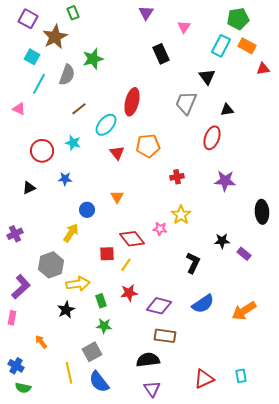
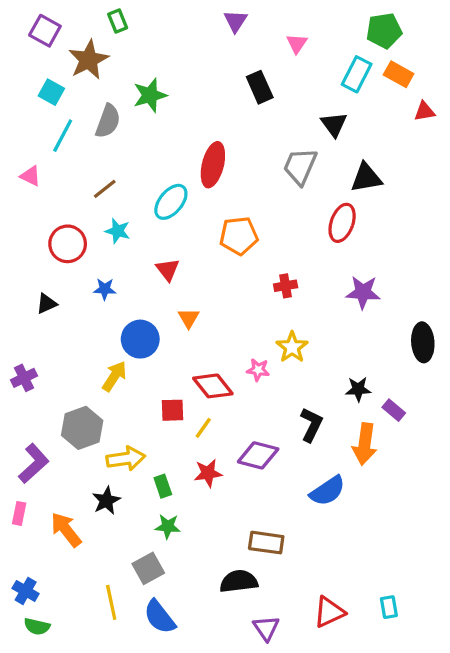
brown line: (79, 109) -> (105, 189), moved
black triangle: (227, 110) -> (366, 178), size x1.5
red triangle: (117, 153) -> (168, 270), moved
blue circle: (87, 210) -> (140, 339), size x1.5
purple diamond: (159, 306) -> (258, 455), moved
orange arrow: (244, 311) -> (365, 444), moved, turned -50
orange arrow: (41, 342) -> (66, 530), moved, size x1.6
purple triangle: (152, 389) -> (266, 628), moved

